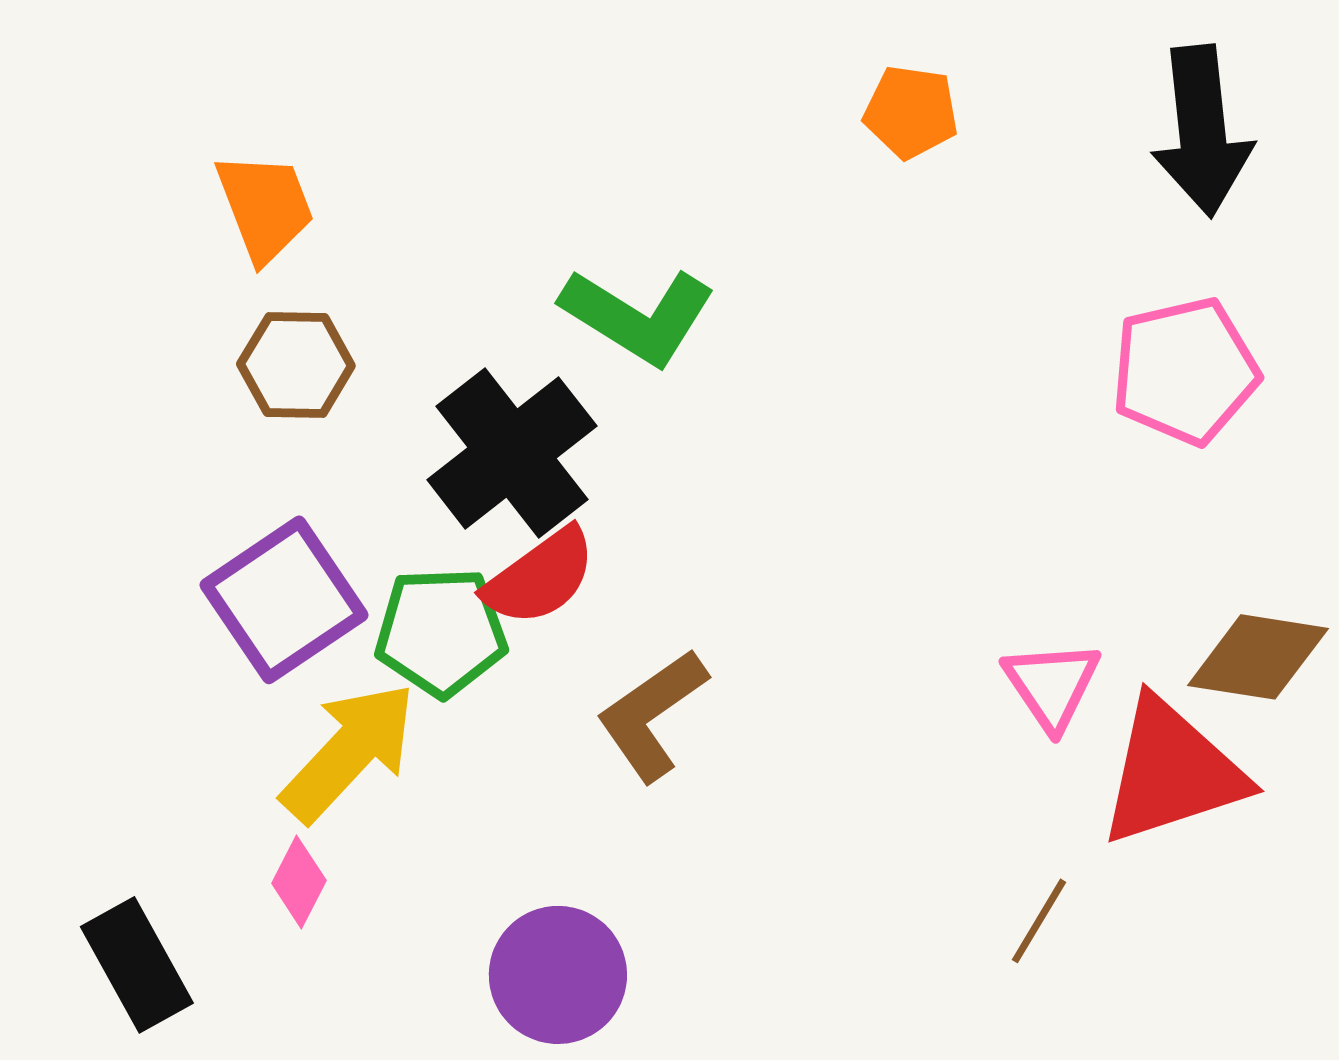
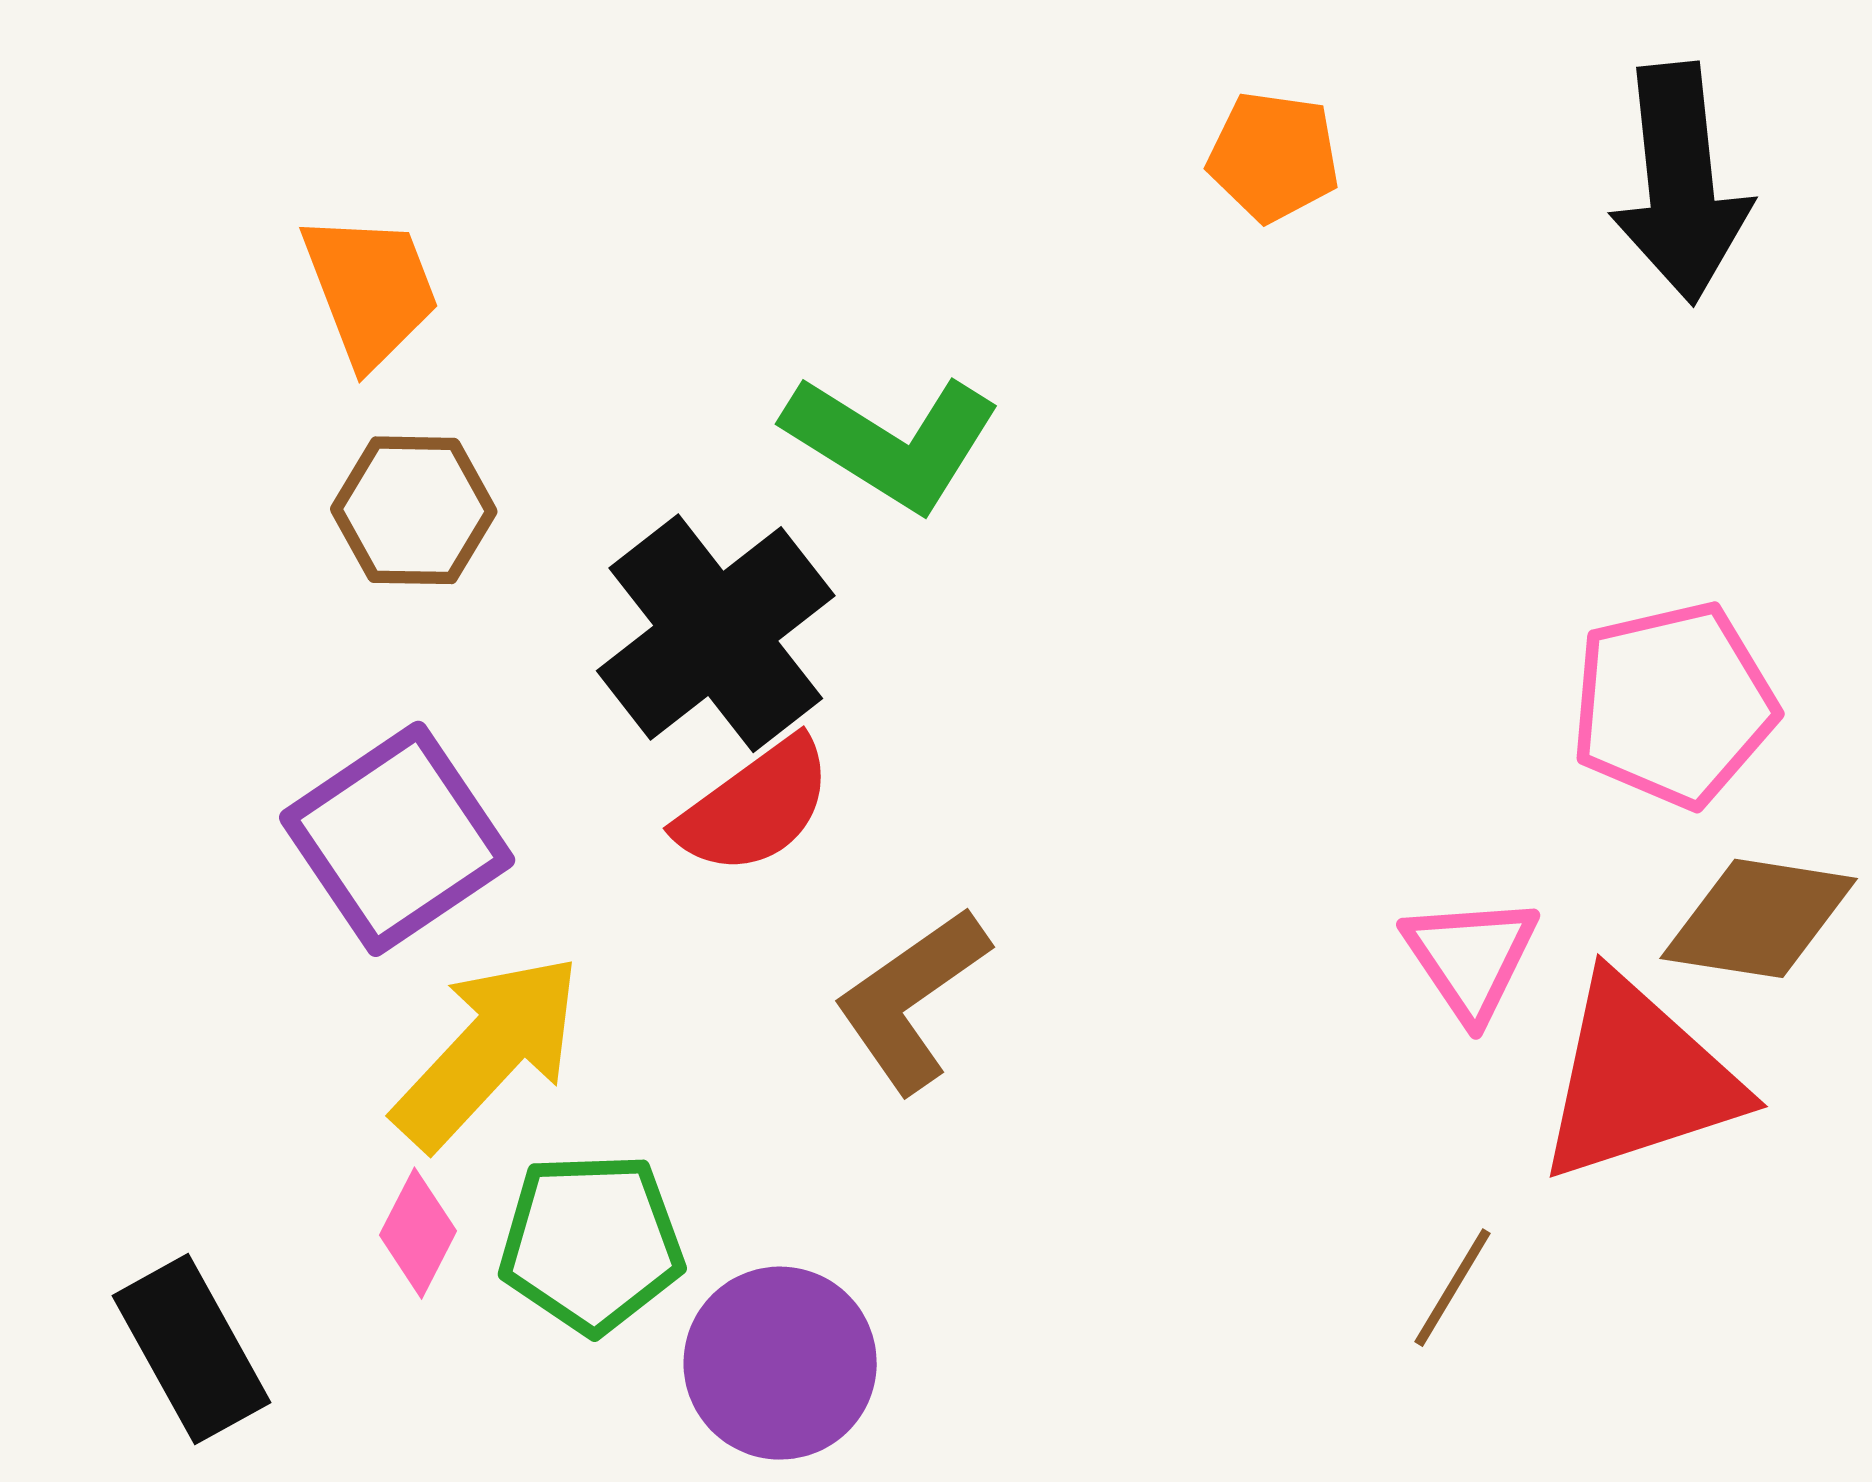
pink pentagon: (1185, 371) -> (1673, 705), moved
green pentagon: (441, 632) -> (591, 1243), moved

